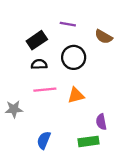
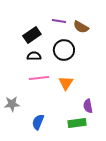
brown semicircle: (104, 37) -> (81, 27), moved
orange triangle: (76, 95) -> (66, 83), turned -42
gray star: (14, 109) -> (12, 104), moved

